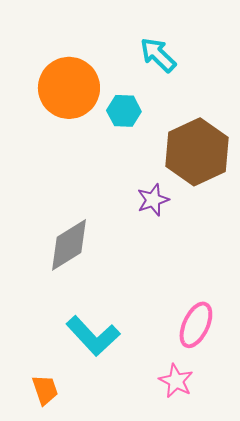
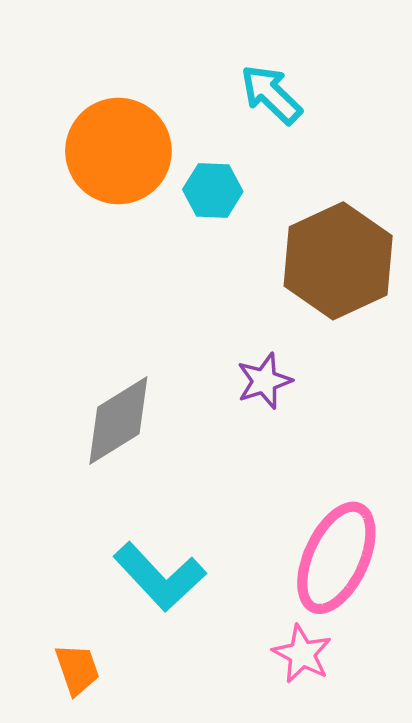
purple star: (153, 200) -> (264, 381), moved
pink ellipse: (196, 325) -> (336, 558), size x1.4

